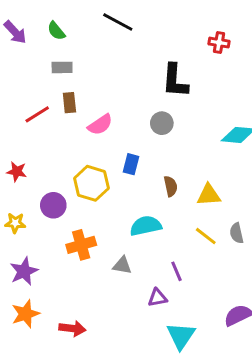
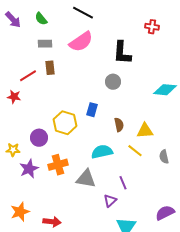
pink semicircle: (100, 125) -> (81, 42), moved, size x1.4
red star: (17, 172) -> (14, 97), moved
yellow line: (206, 236) -> (135, 151), moved
gray triangle: (122, 265) -> (86, 179), size x1.5
purple star: (24, 271) -> (29, 169), moved
purple triangle: (157, 298) -> (110, 201), turned -32

